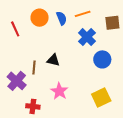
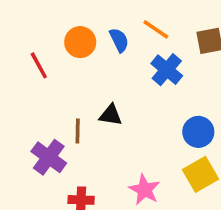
orange line: (83, 14) -> (156, 29), turned 56
blue circle: (102, 59) -> (198, 132), moved
pink star: (59, 91) -> (144, 190), moved

